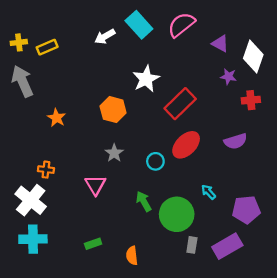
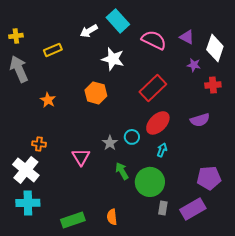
pink semicircle: (181, 25) -> (154, 40), moved, turned 65
yellow rectangle: (47, 47) -> (53, 50), moved
white star: (146, 79) -> (113, 59), moved, turned -30
gray star: (114, 153) -> (110, 143), moved
cyan arrow: (208, 192) -> (162, 150), moved, turned 64
green rectangle: (93, 244) -> (73, 220), moved, size x1.6

